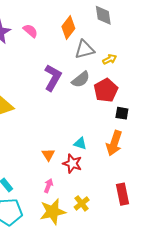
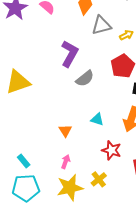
gray semicircle: (81, 79) -> (85, 78), moved
red star: (72, 163) -> (111, 150), moved

